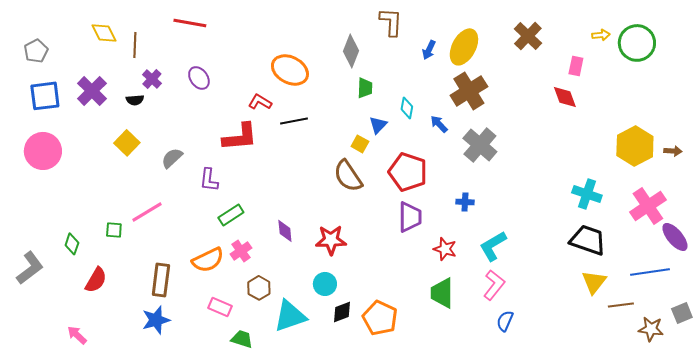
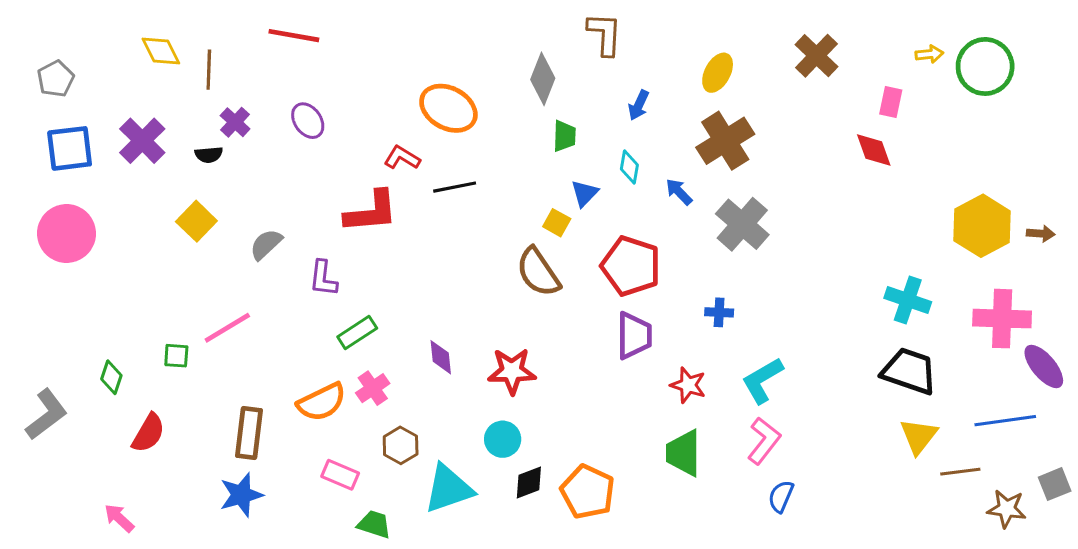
yellow ellipse: (464, 47) -> (718, 73), size x0.7
blue arrow: (429, 50) -> (639, 105), moved
pink cross: (648, 206) -> (1002, 319), turned 36

